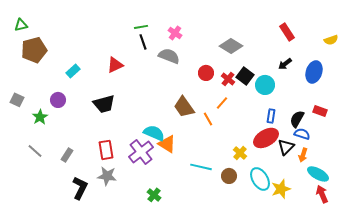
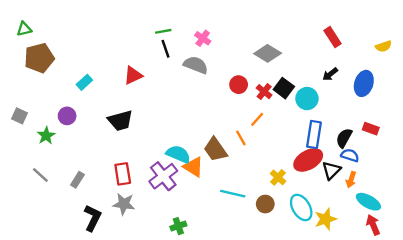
brown trapezoid: (184, 107) -> (215, 150), moved
blue rectangle: (271, 116) -> (314, 134), size x1.6
green cross: (154, 195) -> (178, 226), turned 32

